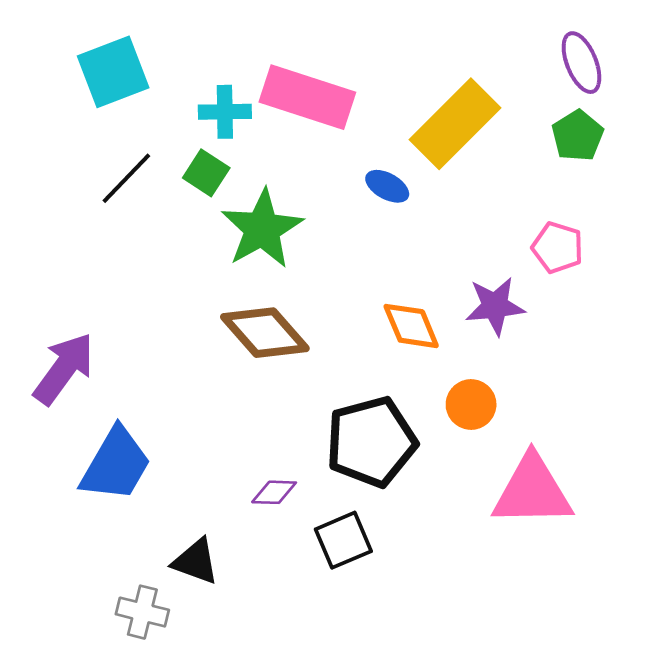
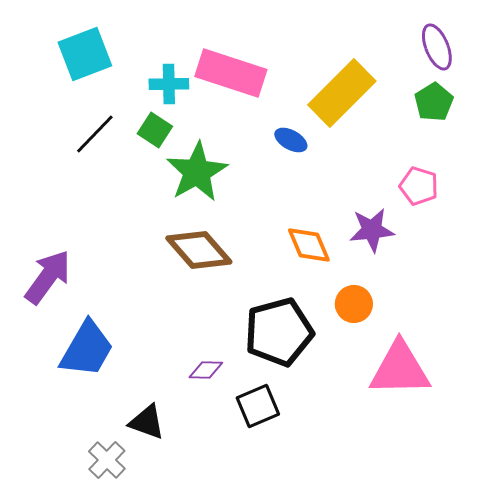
gray cross: (142, 612) -> (107, 460), turned 30

